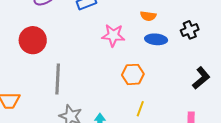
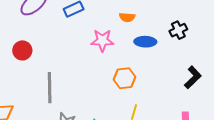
orange semicircle: (148, 16) -> (127, 17), moved
red circle: (33, 40) -> (22, 50), size x0.7

